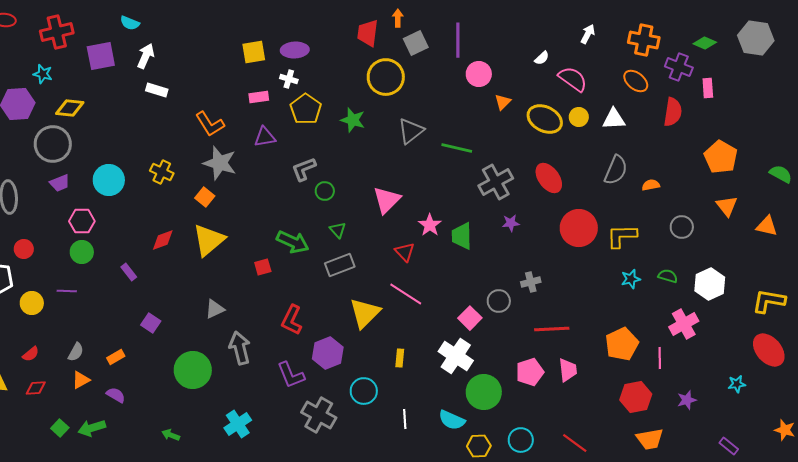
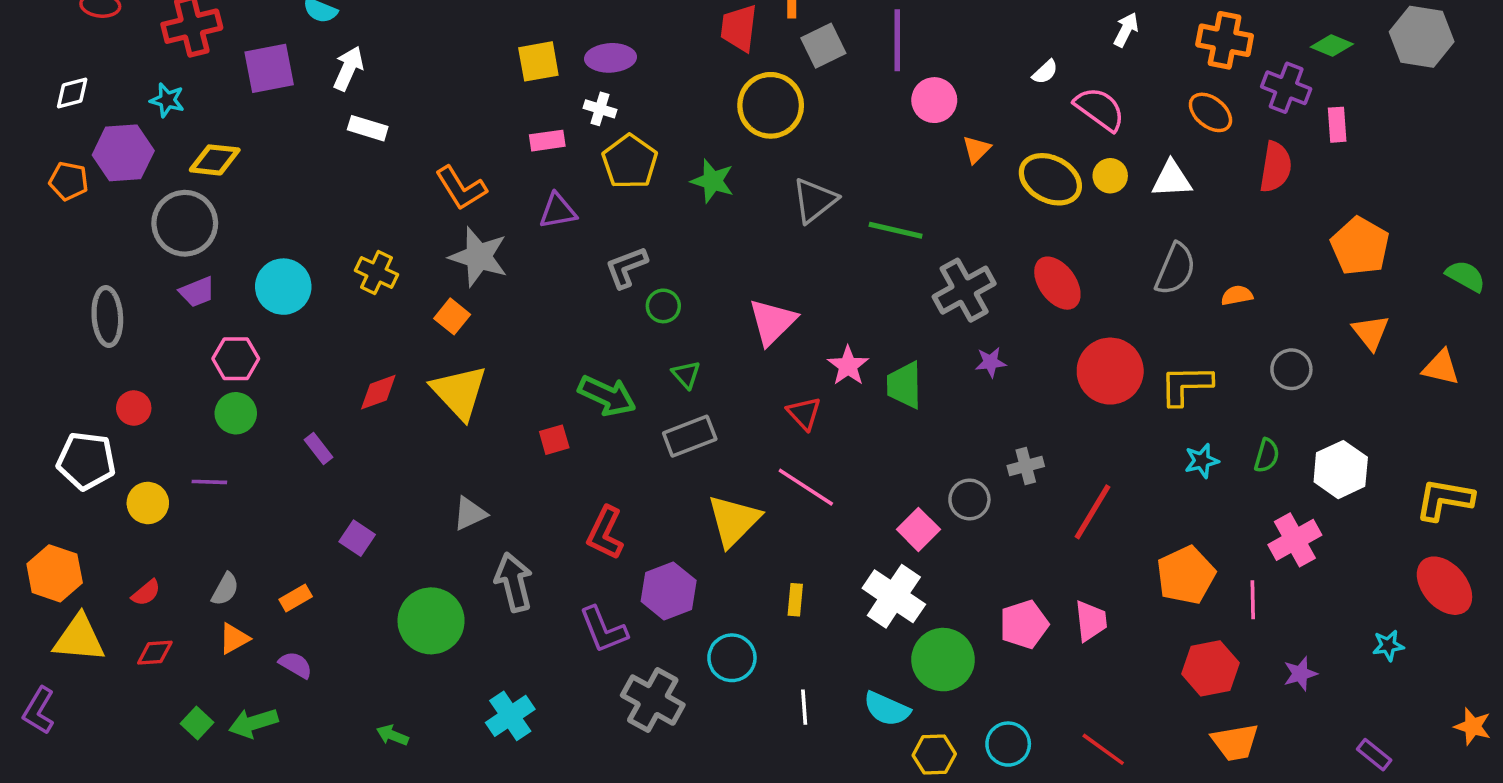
yellow triangle: (209, 240) -> (459, 392), turned -33
green semicircle: (668, 276) -> (1267, 455), turned 90
red line: (552, 329) -> (1093, 512), moved, turned -56

